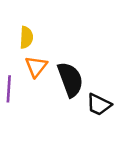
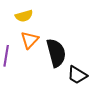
yellow semicircle: (26, 37) -> (24, 16), turned 66

